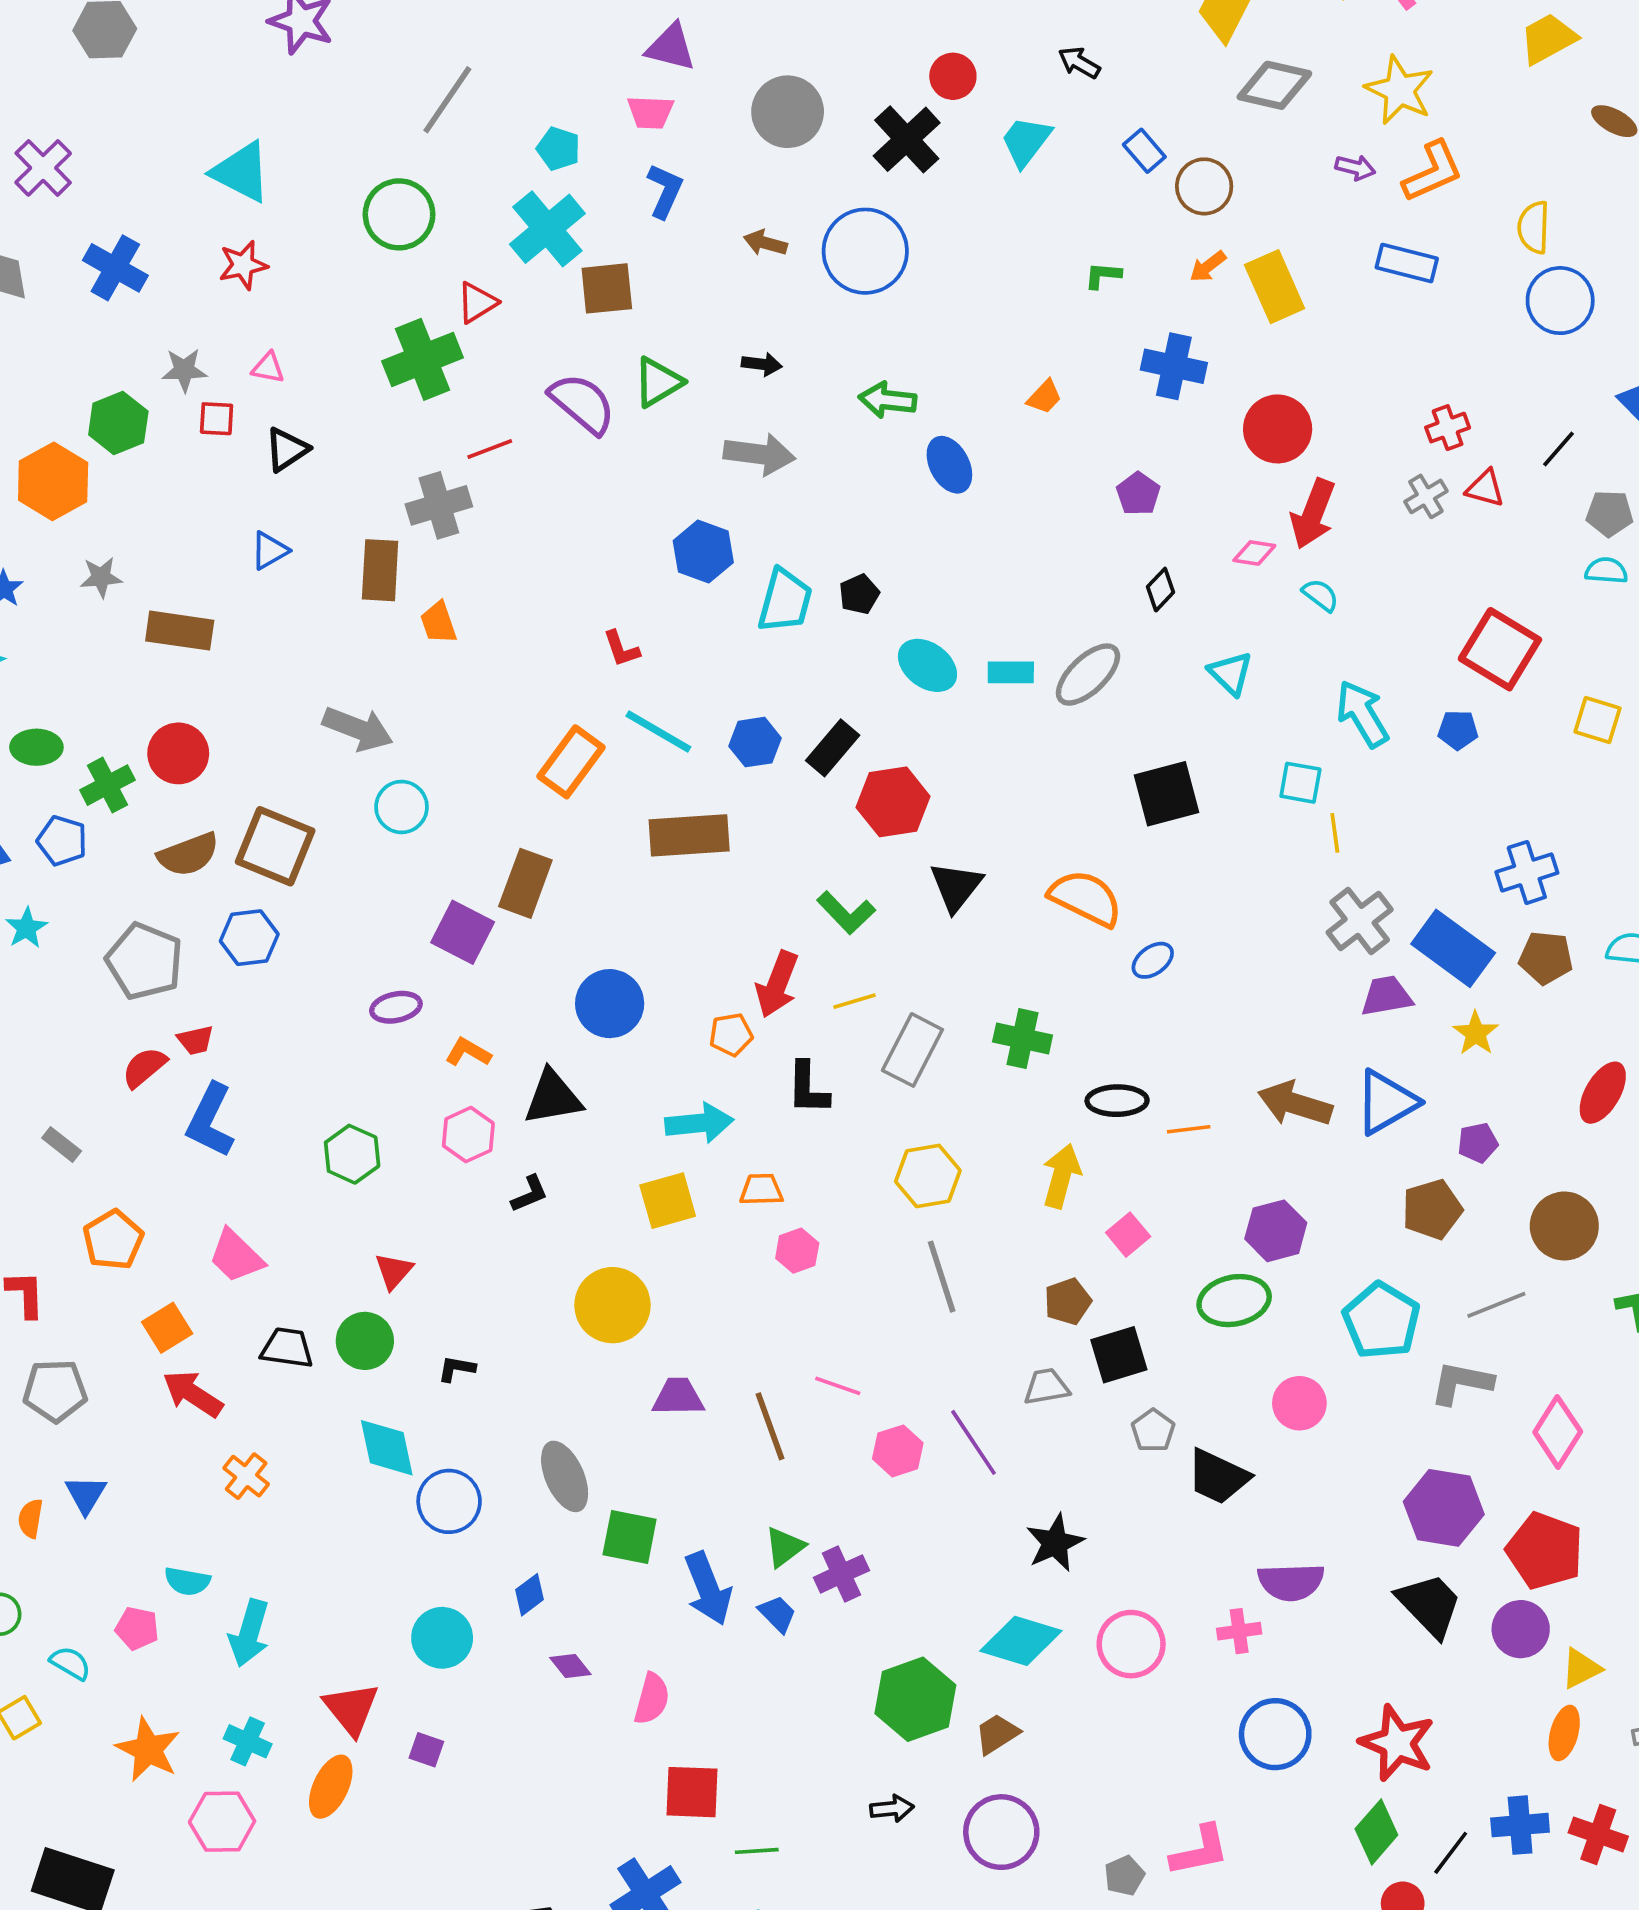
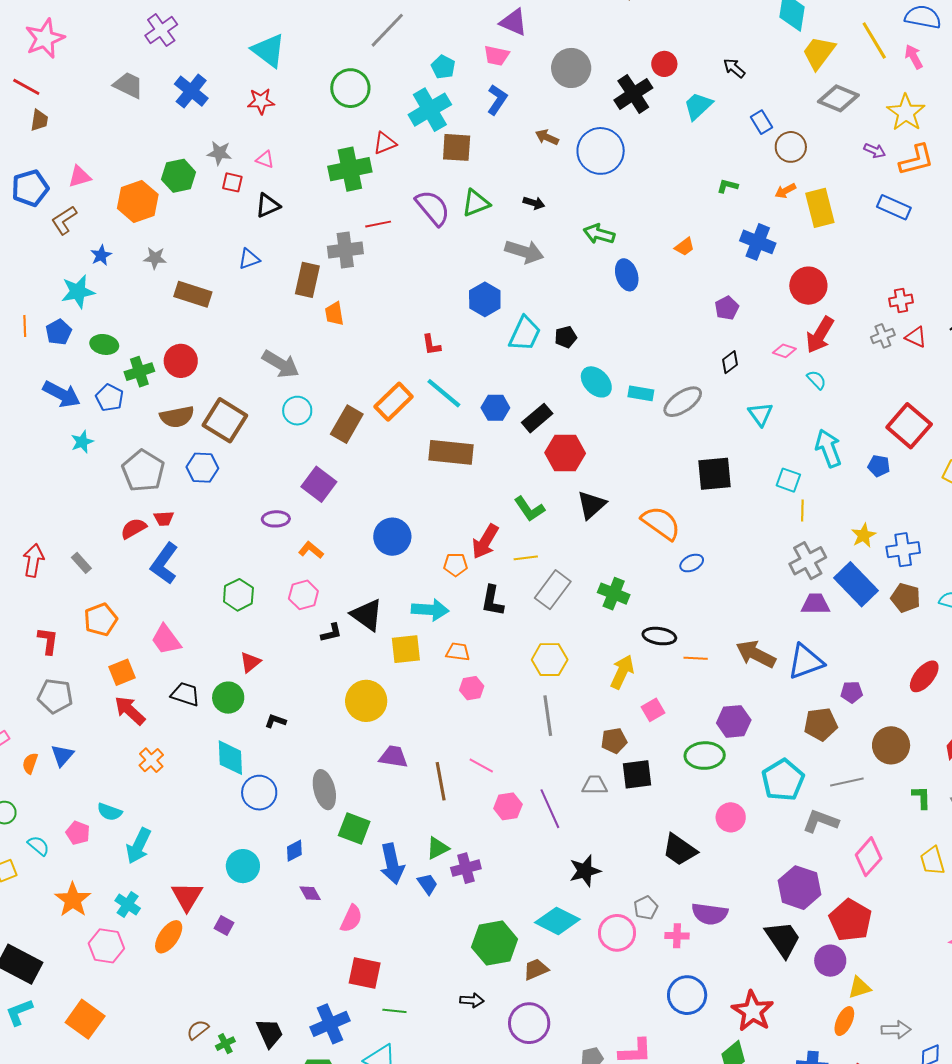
brown rectangle: (525, 883) -> (347, 424), moved
yellow star: (1476, 1033) -> (864, 535), moved
black triangle: (553, 1097) -> (367, 615), moved, turned 36
gray pentagon: (1153, 1431) -> (646, 908), moved

